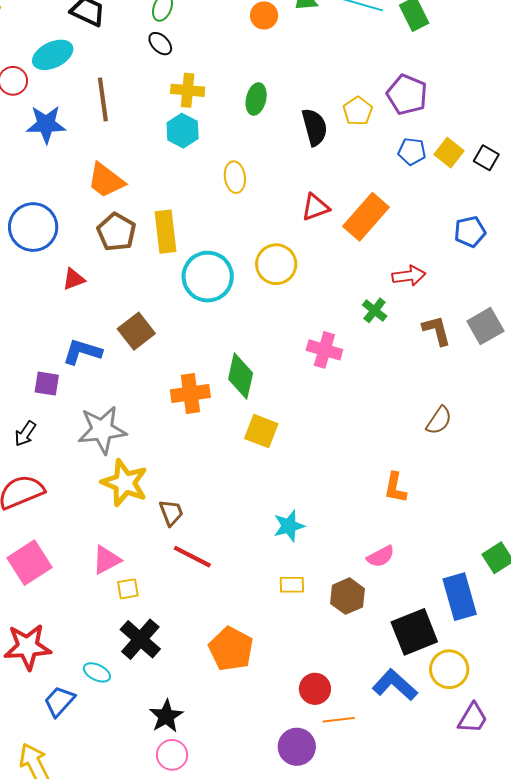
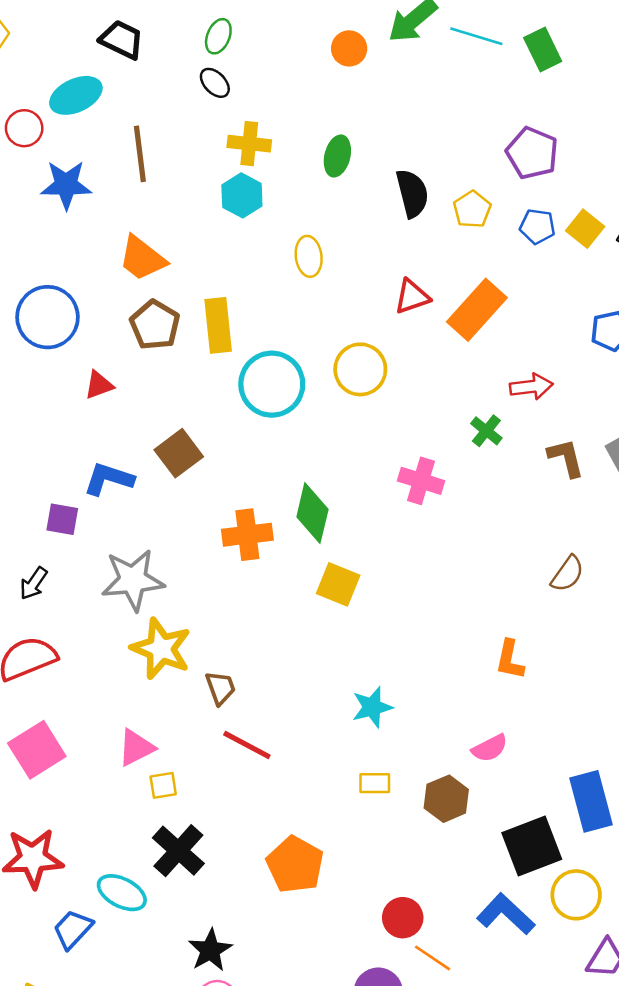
yellow pentagon: (358, 111) -> (472, 209), moved
cyan ellipse: (97, 672) -> (122, 893), size x1.4
orange line: (339, 720) -> (432, 958), turned 40

